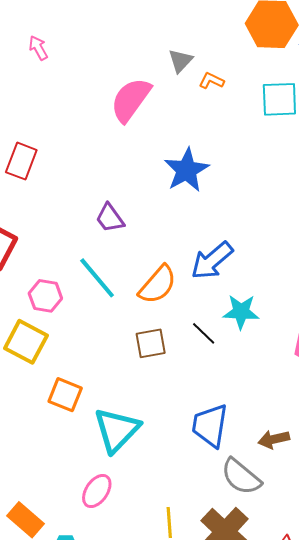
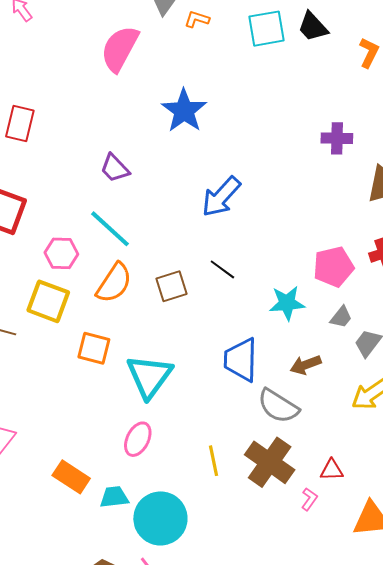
orange semicircle: (158, 285) -> (114, 283), moved
cyan star: (241, 312) -> (287, 303), moved

